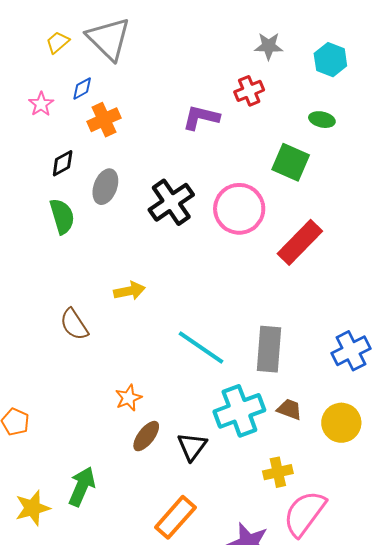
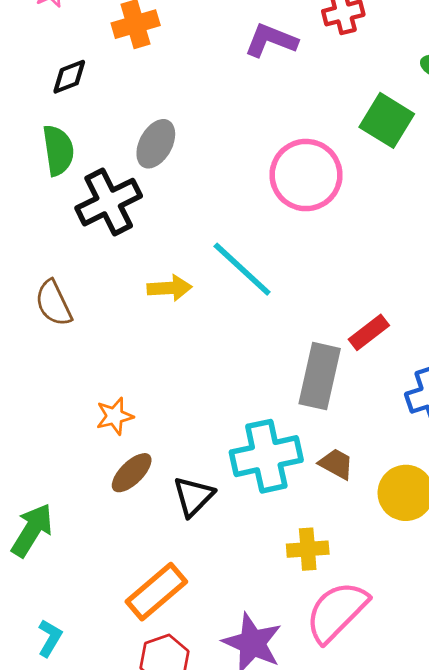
gray ellipse: (105, 187) -> (156, 144), moved
black cross: (171, 202) -> (109, 202), moved
red rectangle: (300, 242) -> (369, 332), moved, size x0.6
yellow arrow: (129, 291) -> (170, 288), moved
cyan line: (201, 348) -> (242, 269), moved

